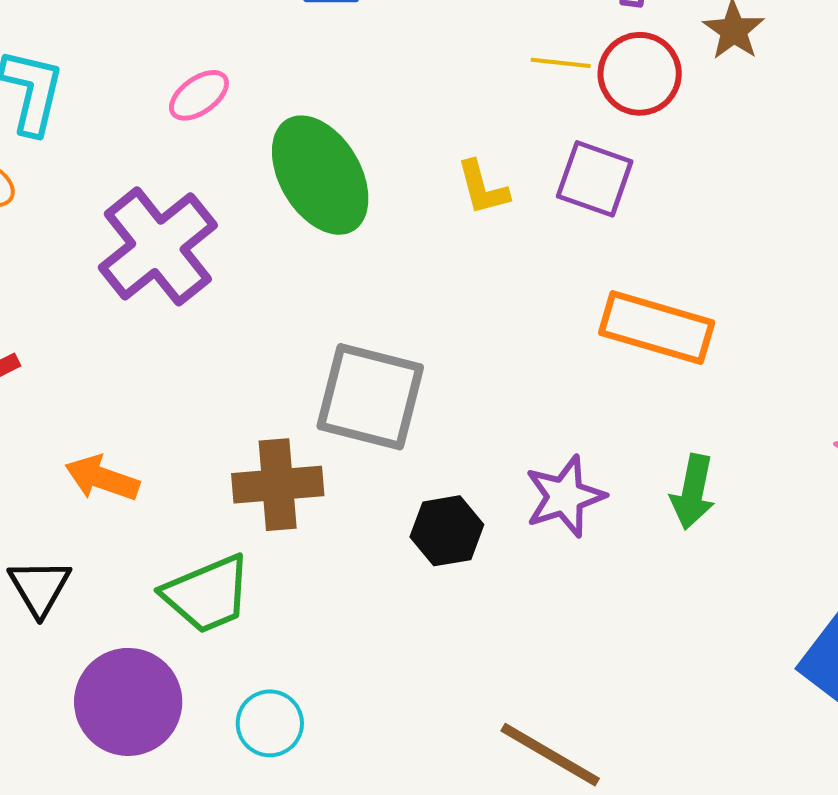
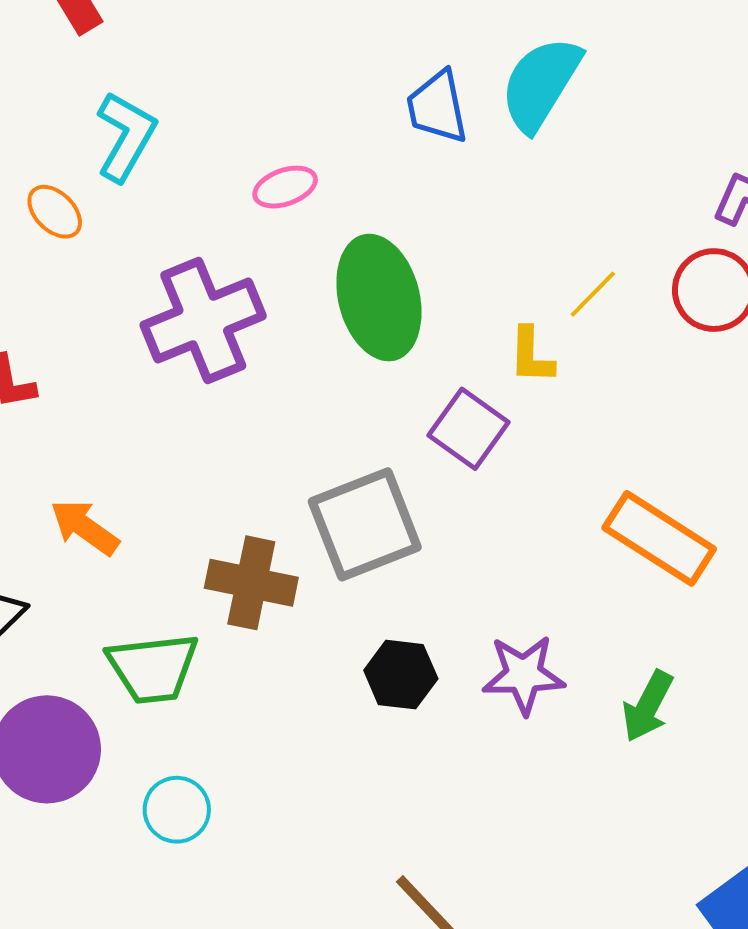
yellow line: (561, 63) -> (593, 294), moved, turned -68
purple square: (595, 179) -> (468, 429), moved
gray square: (370, 397) -> (365, 524), turned 38

